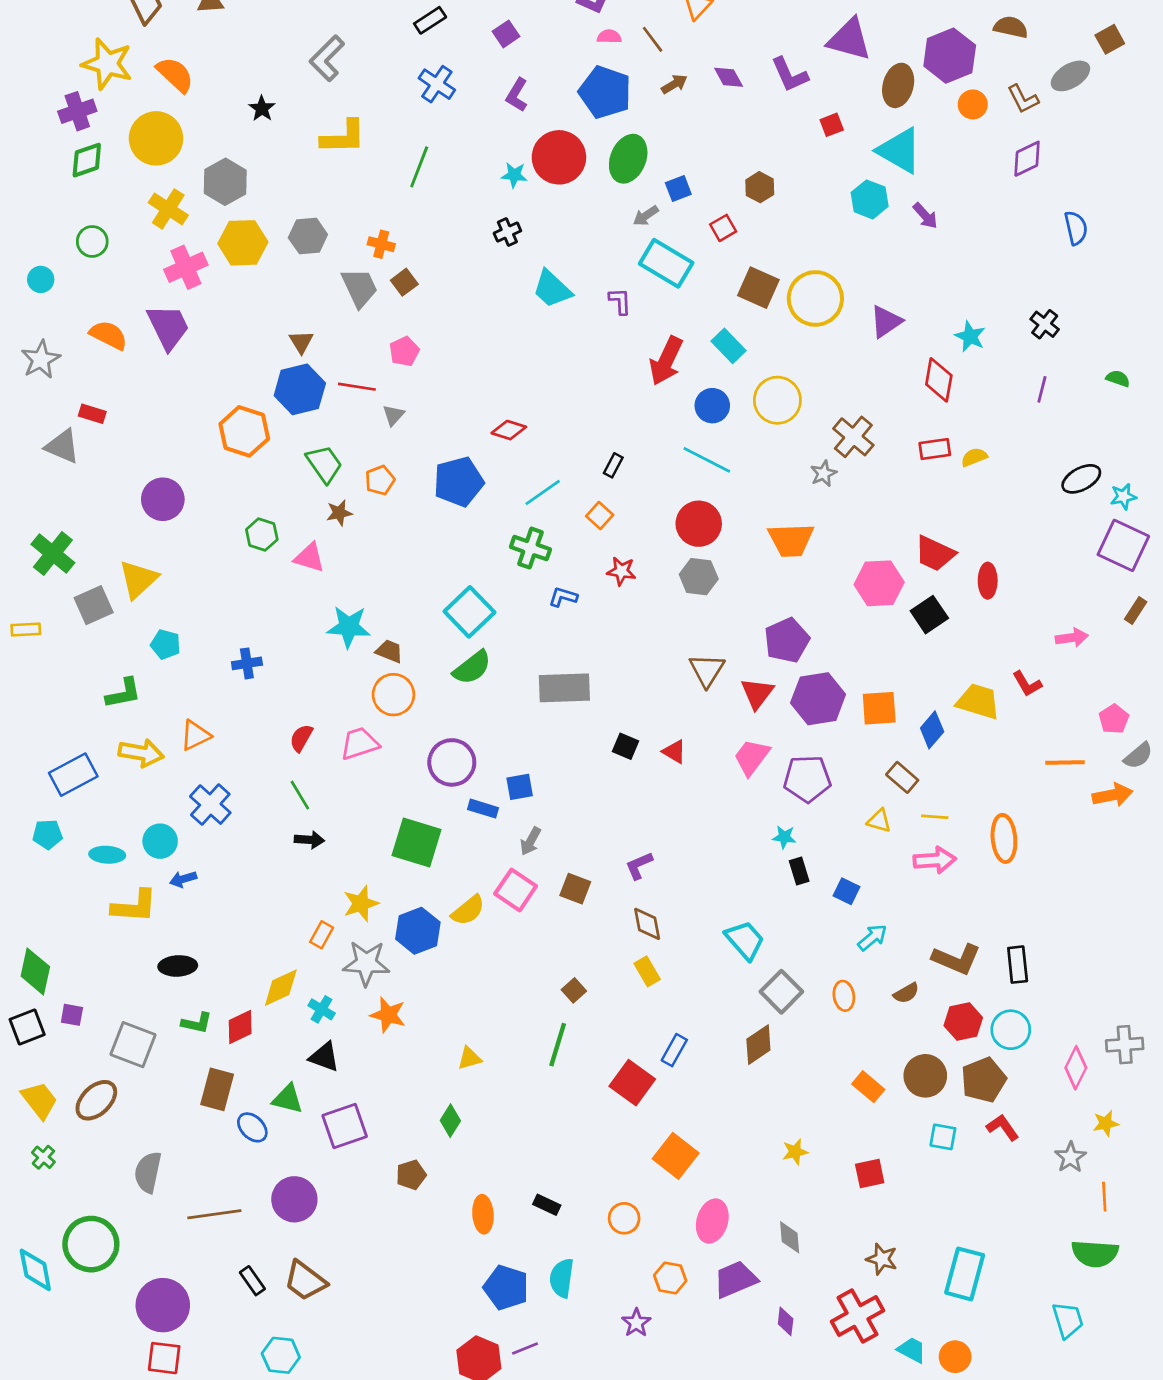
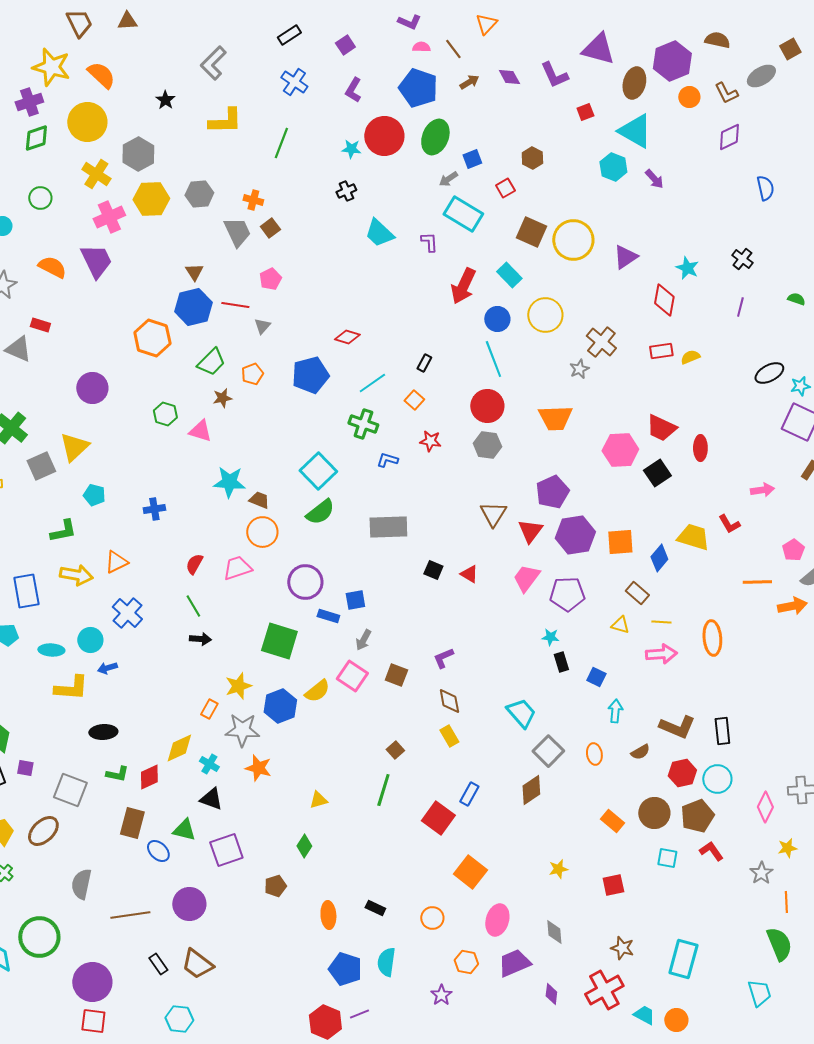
cyan line: (707, 460) -> (493, 359), turned 42
green trapezoid: (324, 464) -> (211, 362), turned 80
blue rectangle: (73, 775) -> (26, 591), turned -72
cyan arrow: (872, 937) -> (615, 711), turned -45
green semicircle: (1095, 1254) -> (779, 944), turned -116

